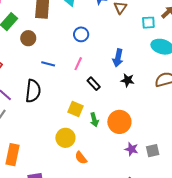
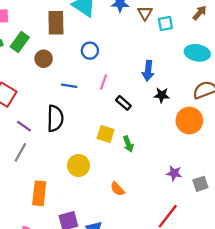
cyan square: (148, 23) -> (165, 23), moved
blue circle: (81, 34) -> (90, 51), moved
orange circle: (119, 122) -> (189, 121), moved
yellow circle: (65, 138) -> (79, 165), moved
gray square: (153, 151) -> (200, 184), moved

